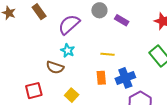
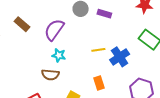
orange rectangle: (101, 78) -> (99, 83), moved
blue cross: (125, 78) -> (120, 57), moved

